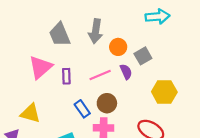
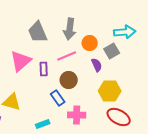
cyan arrow: (158, 17) -> (125, 32), moved
pink line: (100, 75) -> (67, 56), moved
yellow hexagon: (164, 92) -> (110, 91), moved
brown circle: (107, 103) -> (69, 80), moved

